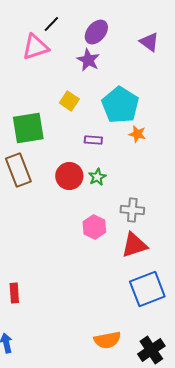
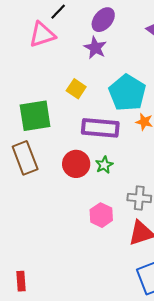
purple rectangle: (93, 140) -> (100, 128), size x2.0

